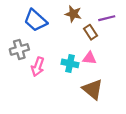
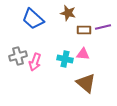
purple line: (107, 18) -> (103, 27), moved
brown rectangle: (90, 32) -> (84, 30), turned -56
gray cross: (19, 49) -> (18, 56), moved

